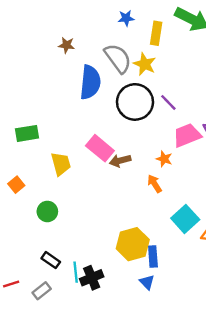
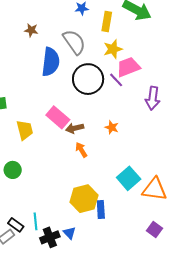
yellow star: (145, 64) -> (113, 49), moved, turned 30
pink trapezoid: (187, 135) -> (128, 67), moved
orange arrow: (155, 184) -> (81, 150), moved
black rectangle: (51, 260) -> (16, 225), moved
black cross: (92, 278) -> (50, 237), moved
blue triangle: (147, 282) -> (70, 233), moved

